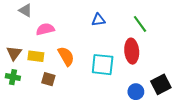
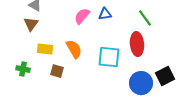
pink semicircle: (45, 29) -> (82, 16), moved, turned -36
brown triangle: (14, 53) -> (31, 24), moved
blue circle: (136, 92) -> (141, 83), size x1.5

